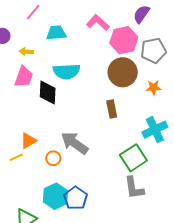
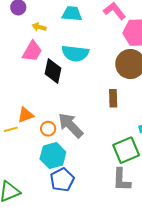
orange circle: (53, 158) -> (48, 129), moved
cyan hexagon: (55, 196) -> (53, 155), moved

